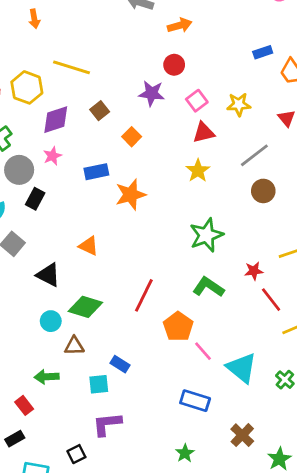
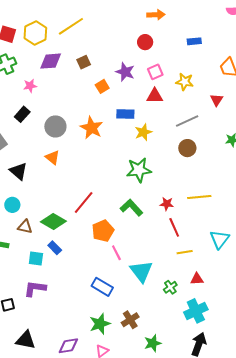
blue rectangle: (263, 52) -> (194, 41), moved
yellow line: (72, 67) -> (71, 26), turned -64
purple star: (152, 93) -> (125, 72), moved
pink star: (52, 156) -> (30, 86), moved
gray circle: (19, 170) -> (55, 126), moved
yellow star: (198, 171) -> (143, 132), moved
blue rectangle: (96, 172) -> (125, 114), moved
orange star: (131, 195) -> (91, 128), turned 30
green diamond: (85, 307) -> (53, 222), moved
green star: (185, 453) -> (100, 324), moved, size x1.5

